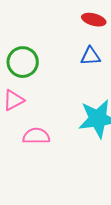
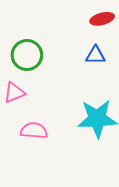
red ellipse: (94, 20) -> (102, 19), turned -35

